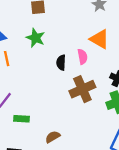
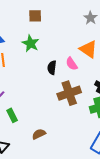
pink semicircle: (82, 57) -> (72, 64), turned 152
green rectangle: (21, 119) -> (12, 115), turned 56

